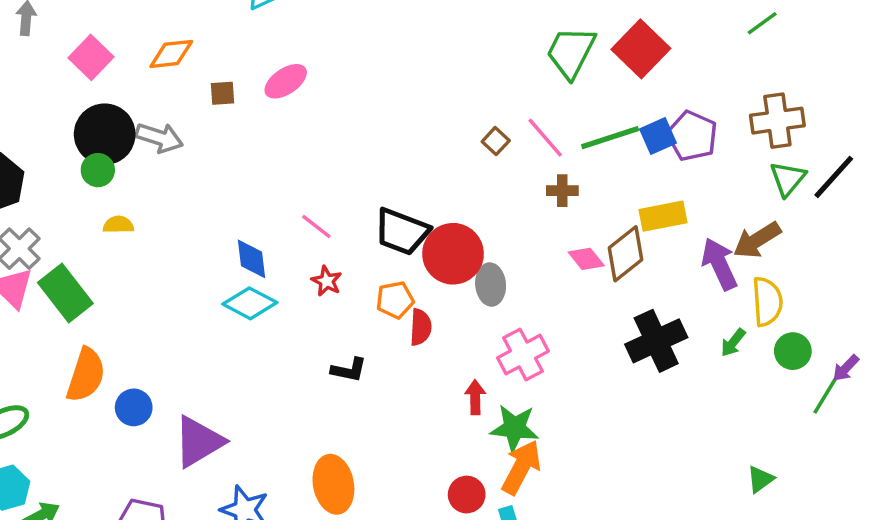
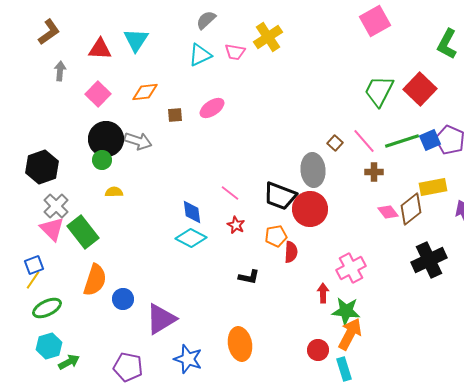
gray ellipse: (491, 284) -> (313, 170), moved, size x1.4

